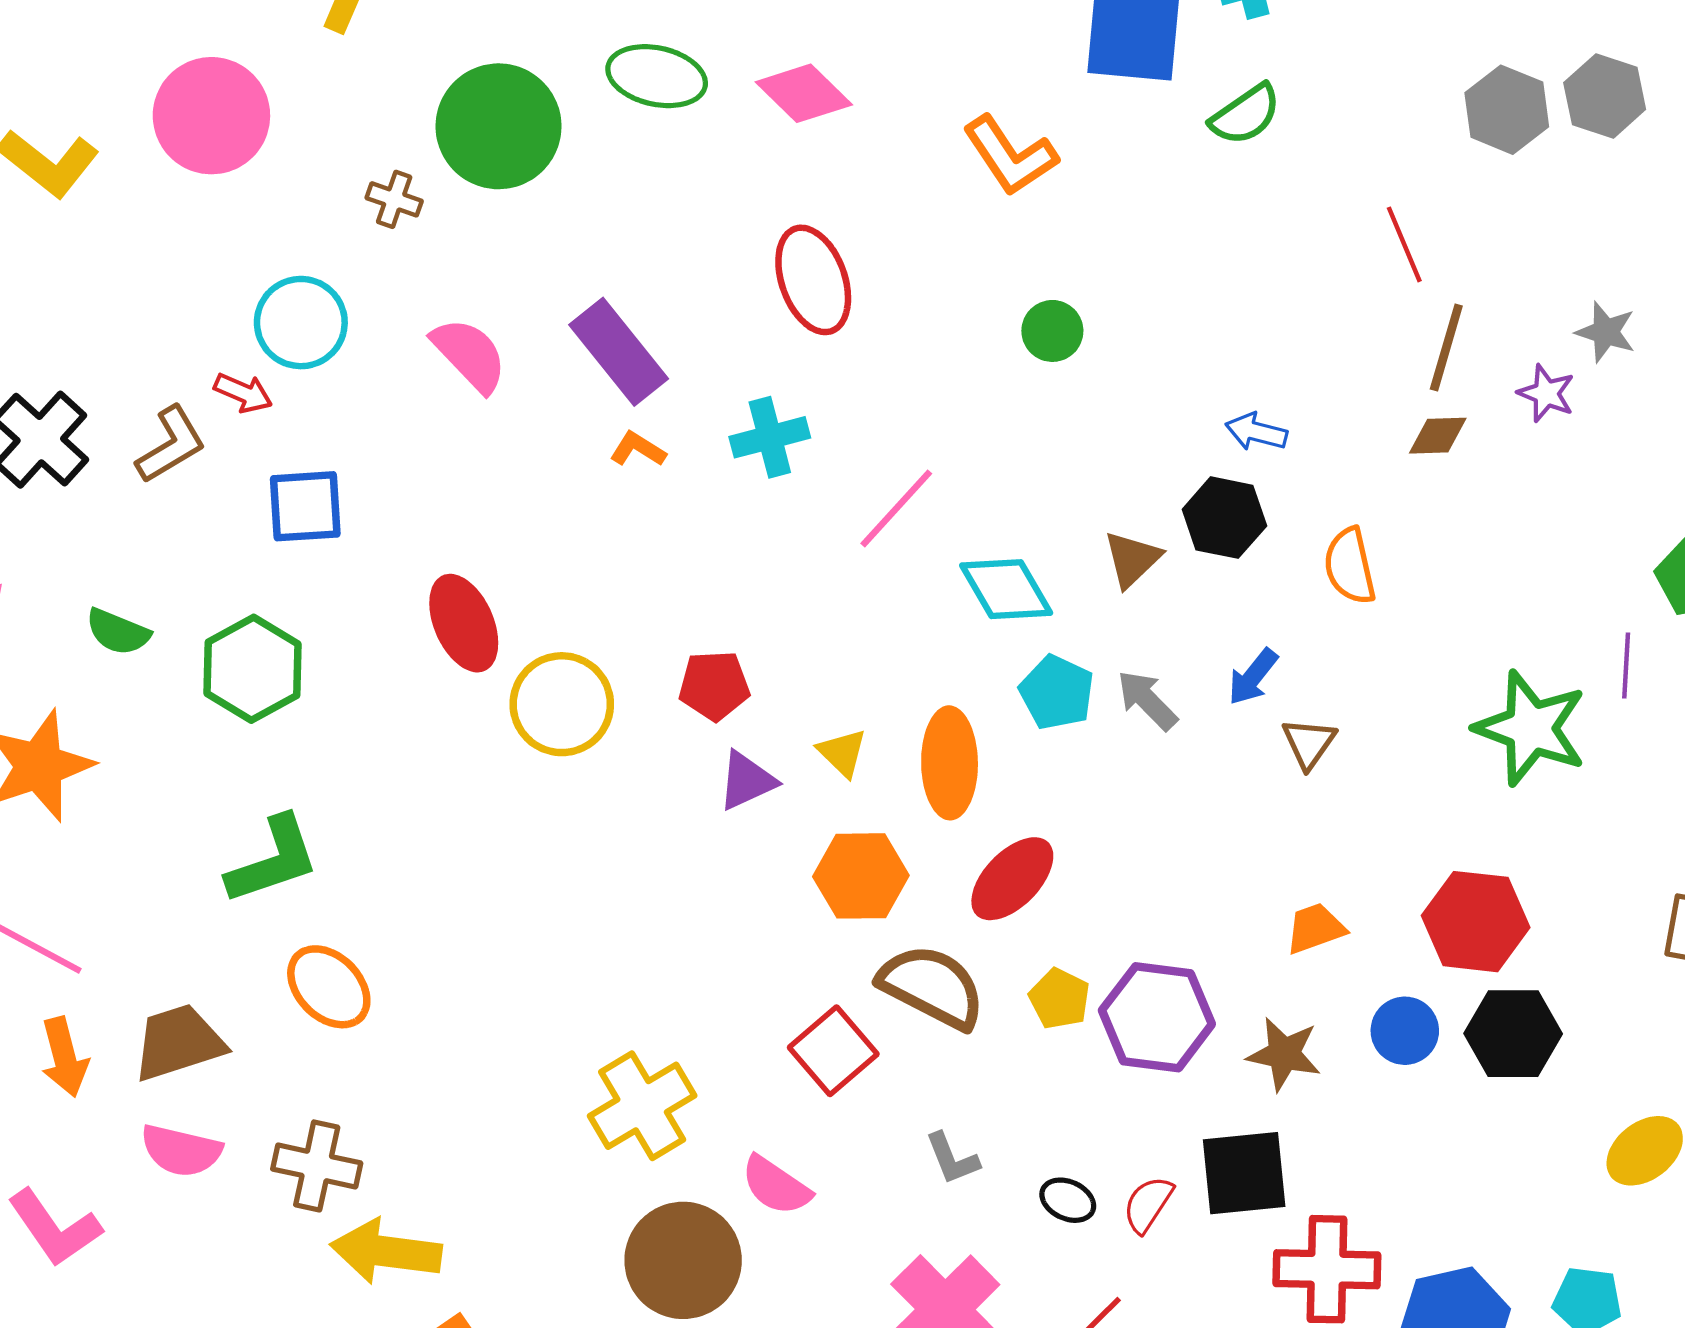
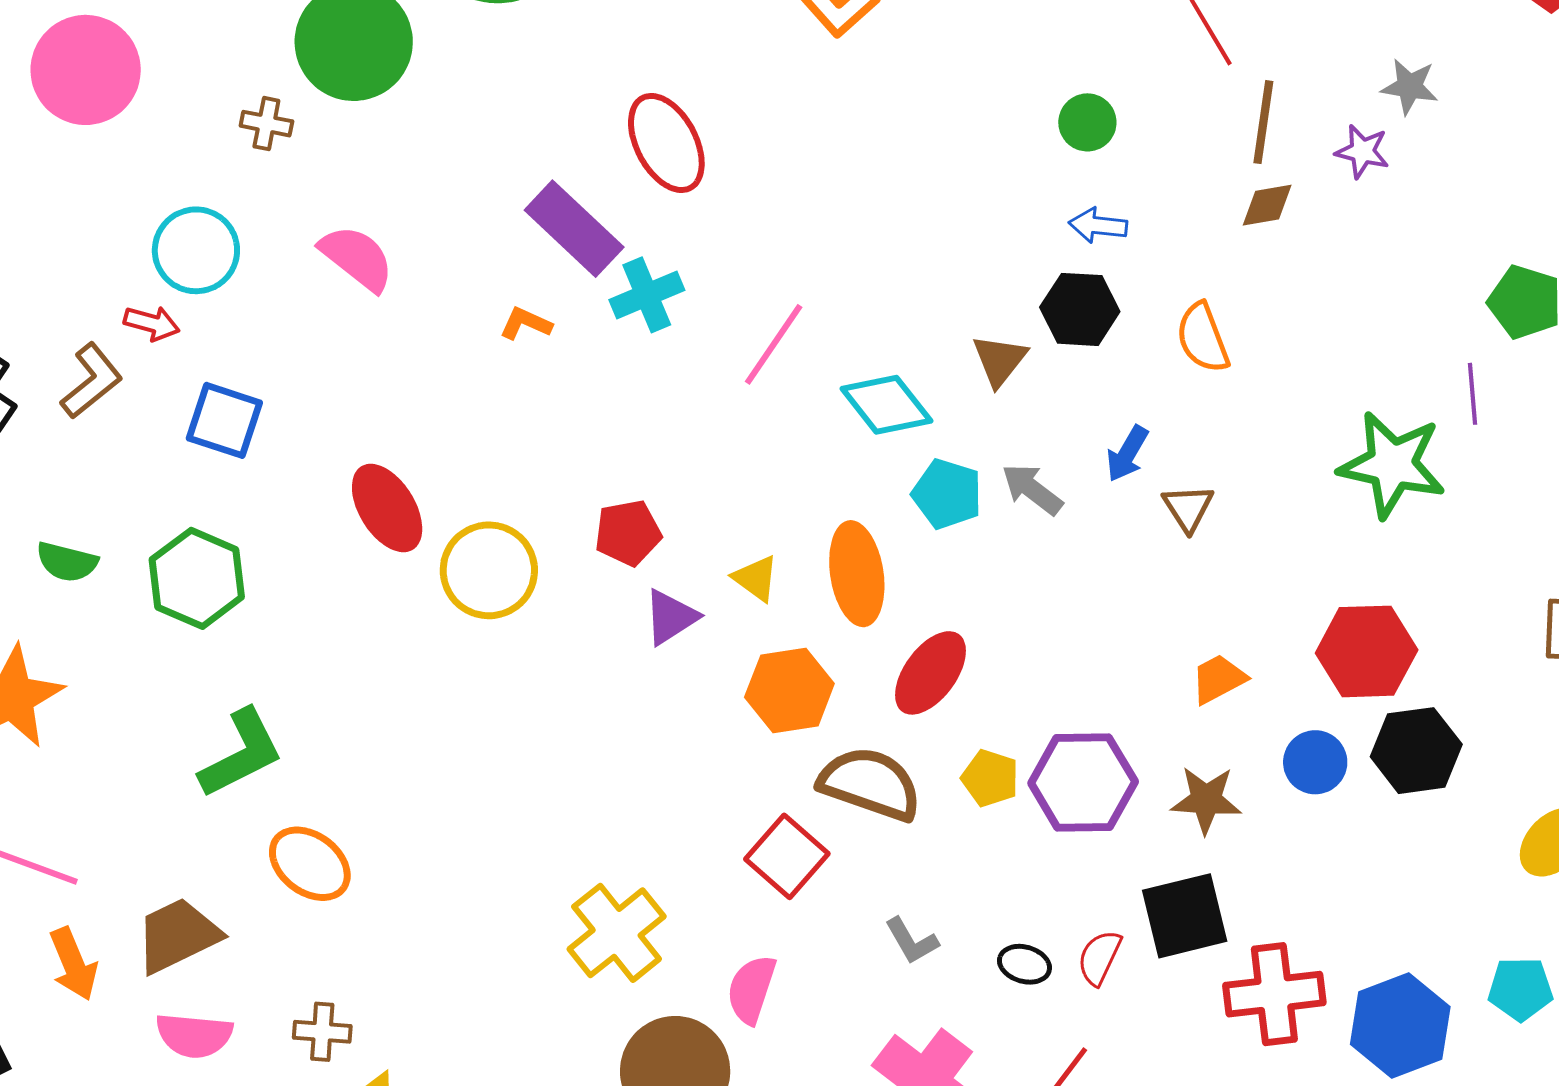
green circle: (1052, 331) -> (1087, 122), moved
purple rectangle: (619, 352) -> (574, 229), moved
blue square: (305, 506) -> (224, 420), turned 30
brown cross: (317, 1166) -> (322, 1032), size x0.7
pink semicircle: (776, 1186) -> (751, 989), turned 82

